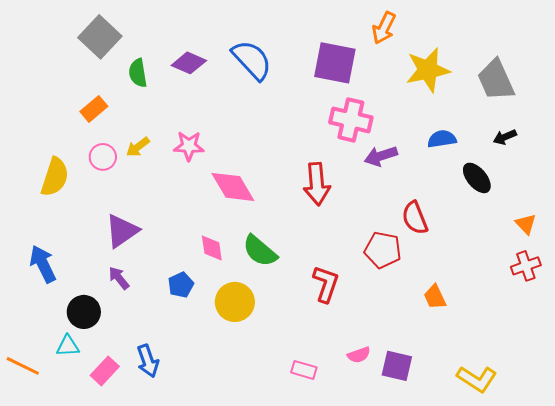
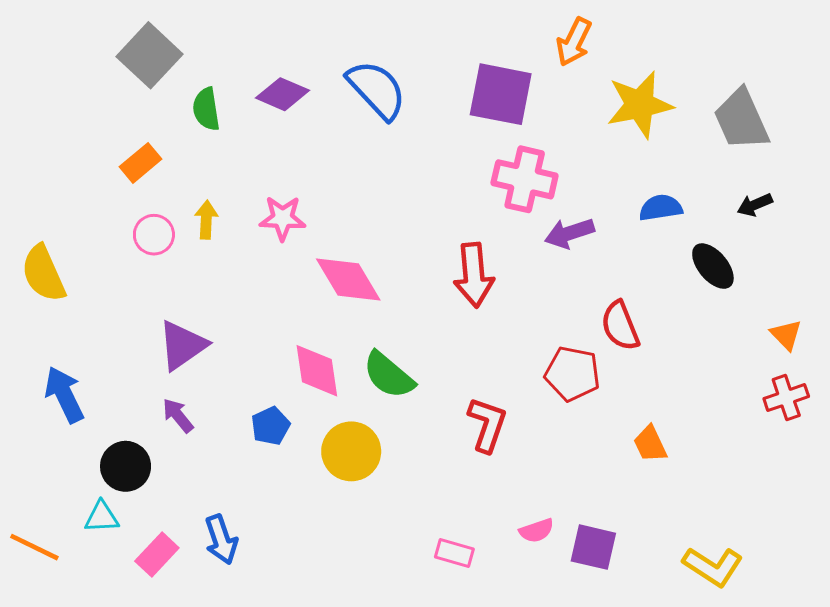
yellow arrow: (138, 147) -> (206, 220), turned 130
yellow semicircle: (55, 177) -> (43, 274), moved, turned 138
pink diamond: (212, 248) -> (317, 371), size x1.4

